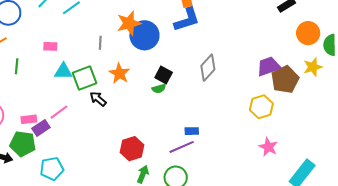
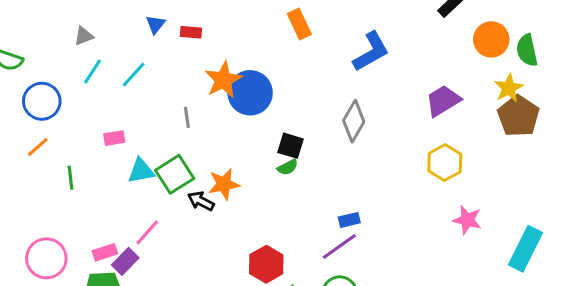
blue L-shape: (187, 20) -> (371, 52), moved
orange star: (119, 73) -> (224, 184), moved, turned -30
brown pentagon: (285, 80) -> (518, 116), moved

